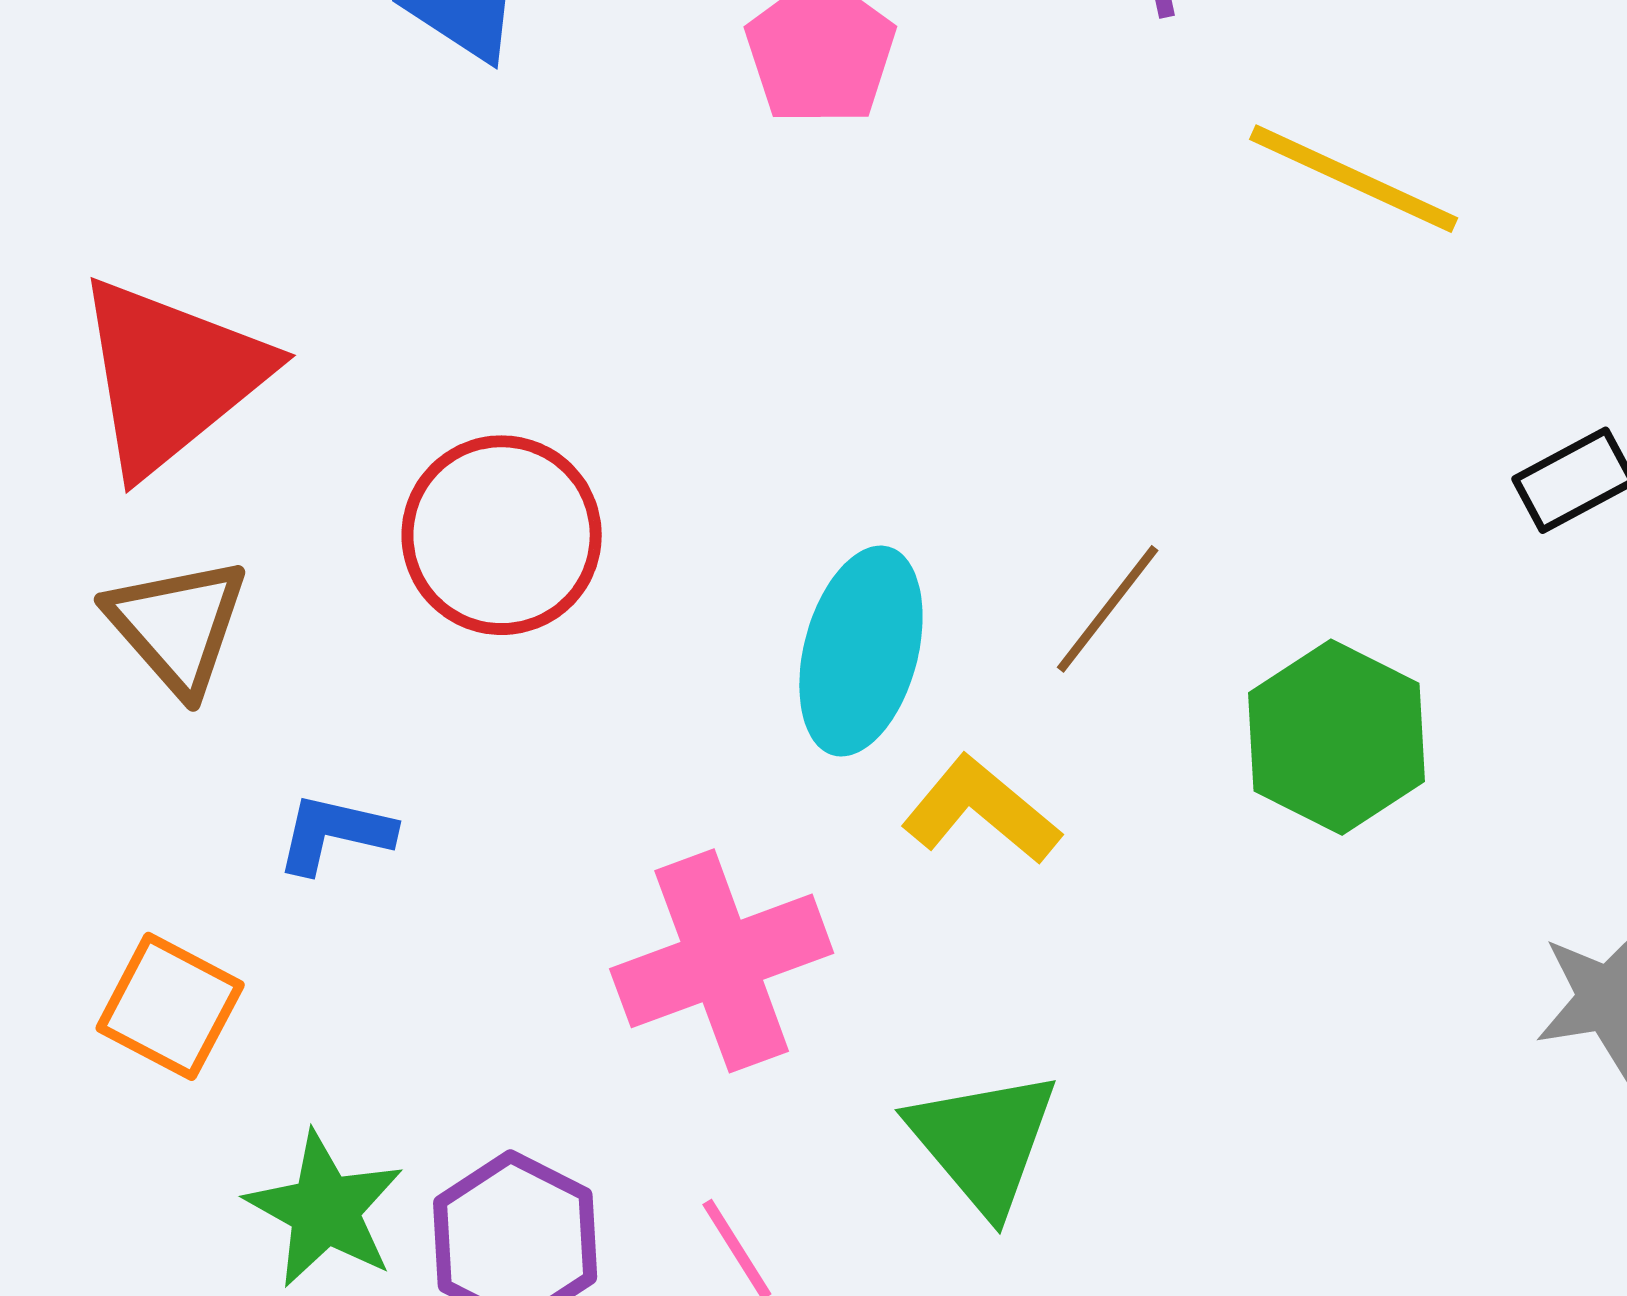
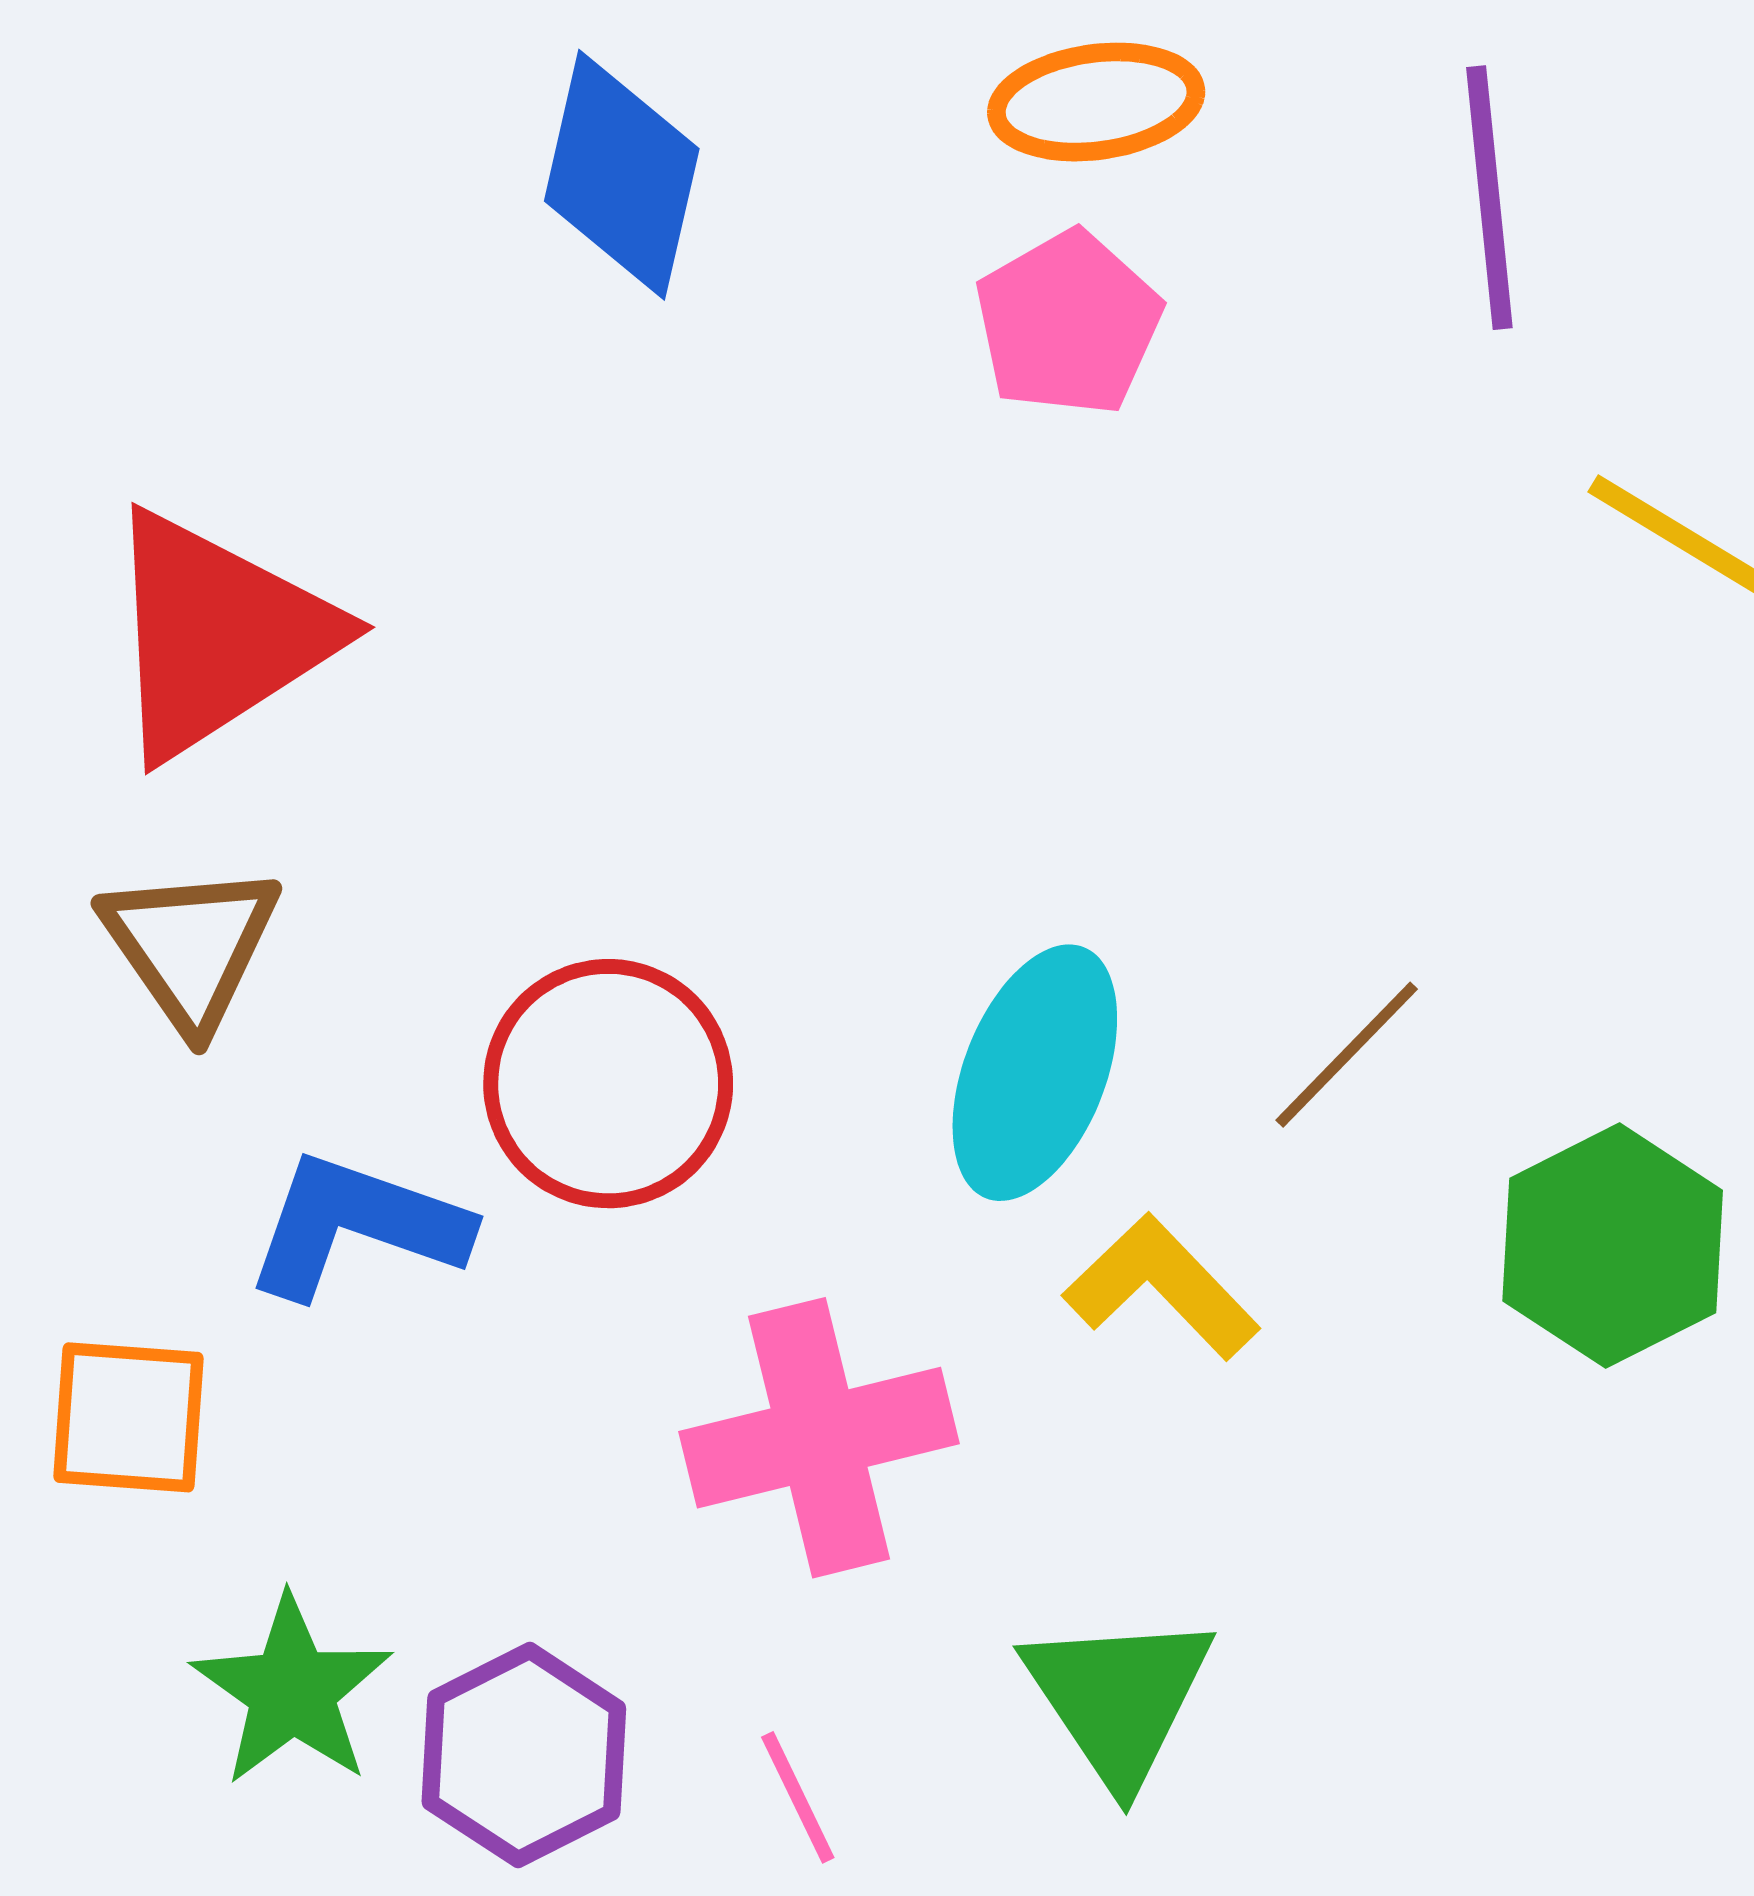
red circle: (502, 535) -> (608, 1084), moved
blue L-shape: (335, 833) -> (357, 1226), size x1.5
orange square: (170, 1006) -> (129, 1417), turned -30

